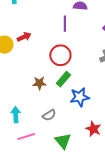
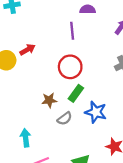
blue star: (80, 97) -> (96, 112), turned 30
gray semicircle: (49, 115) -> (65, 119), moved

